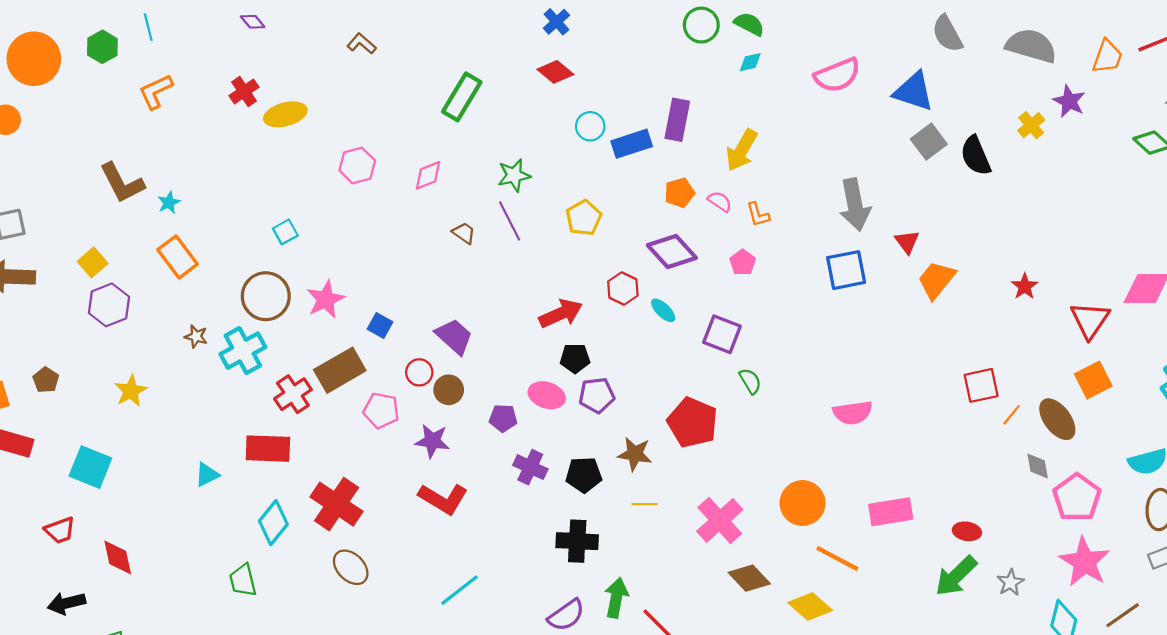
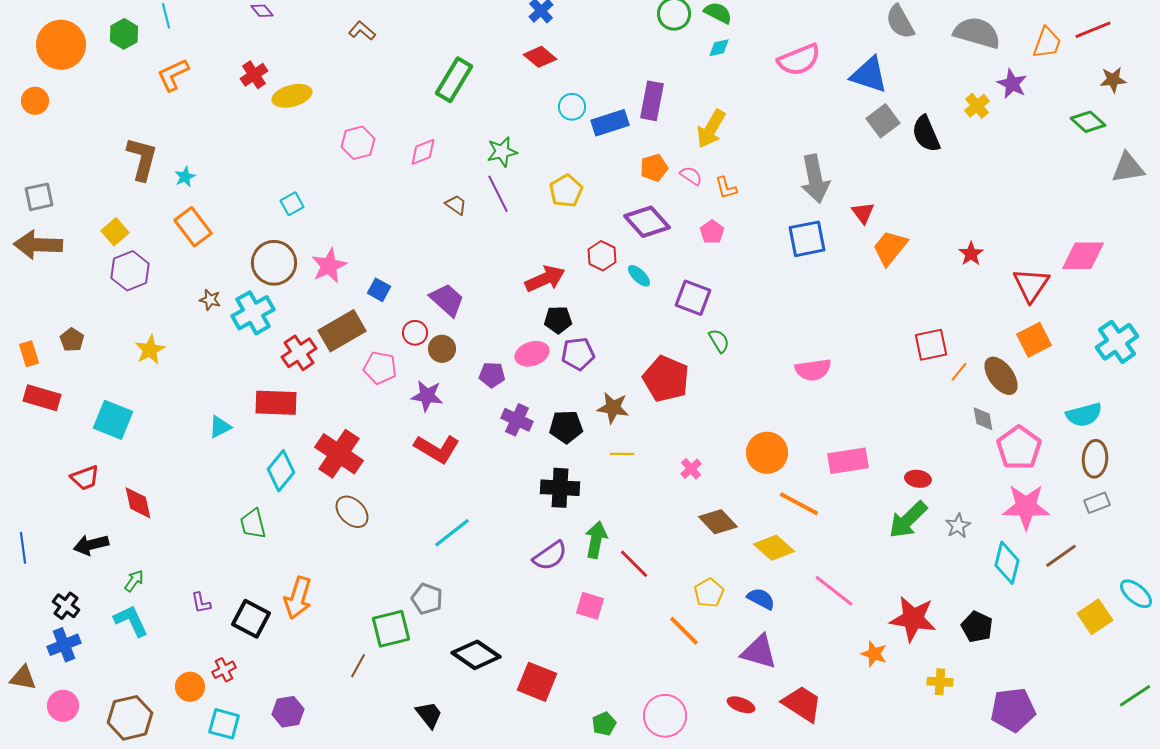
brown L-shape: (122, 183) -> (142, 159), turned -138
pink ellipse: (547, 395) -> (532, 354), turned -36
pink cross: (720, 520) -> (691, 469), size x0.5
pink star: (1085, 562) -> (1026, 507), turned -30

